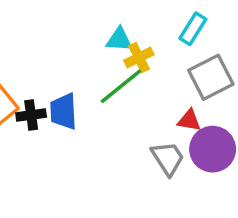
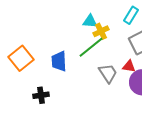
black cross: (31, 115) -> (41, 95), moved
gray trapezoid: (168, 158) -> (108, 73), moved

